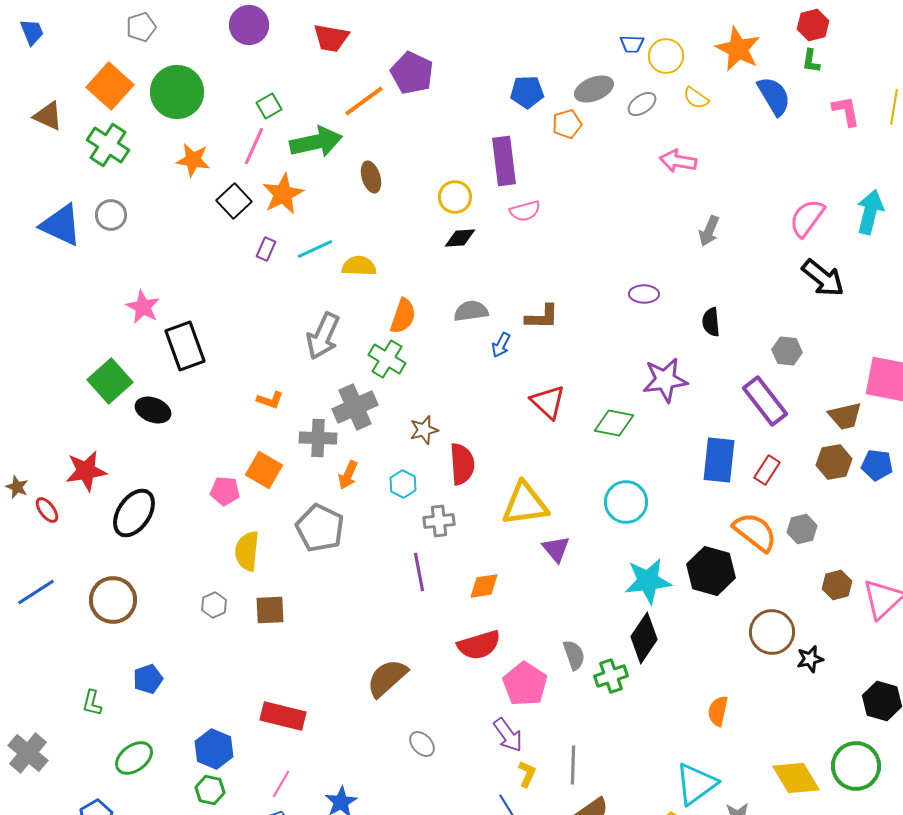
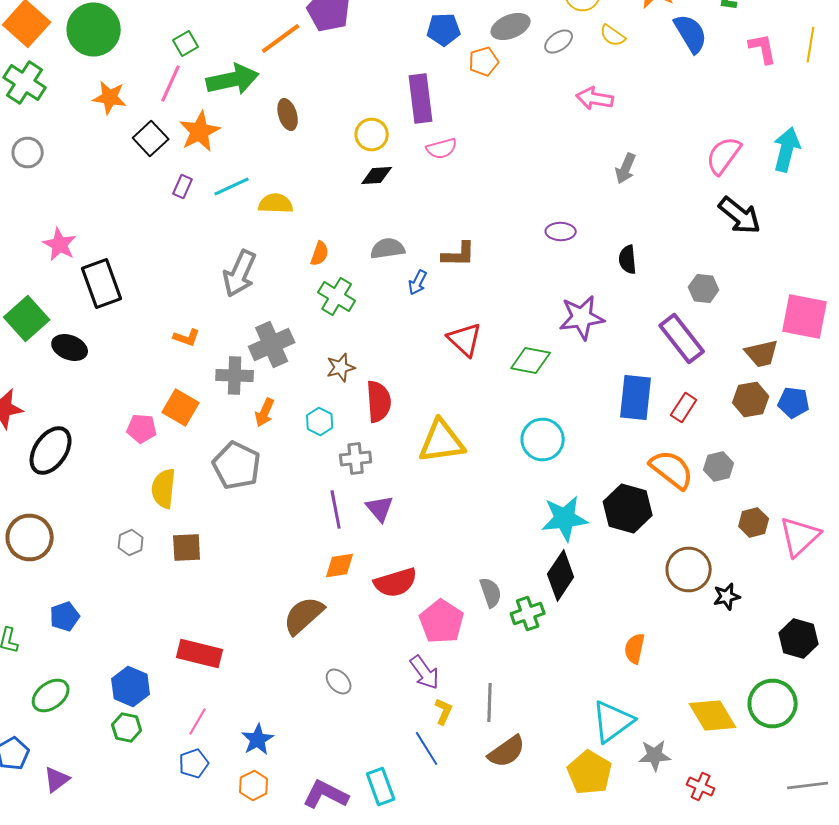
orange semicircle: (403, 316) -> (320, 254), size x0.7
green cross: (387, 359) -> (337, 296), moved
purple triangle: (556, 549) -> (380, 508), moved
orange diamond: (484, 586) -> (340, 566), moved

